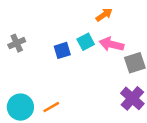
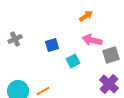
cyan square: (86, 42) -> (73, 61), moved

